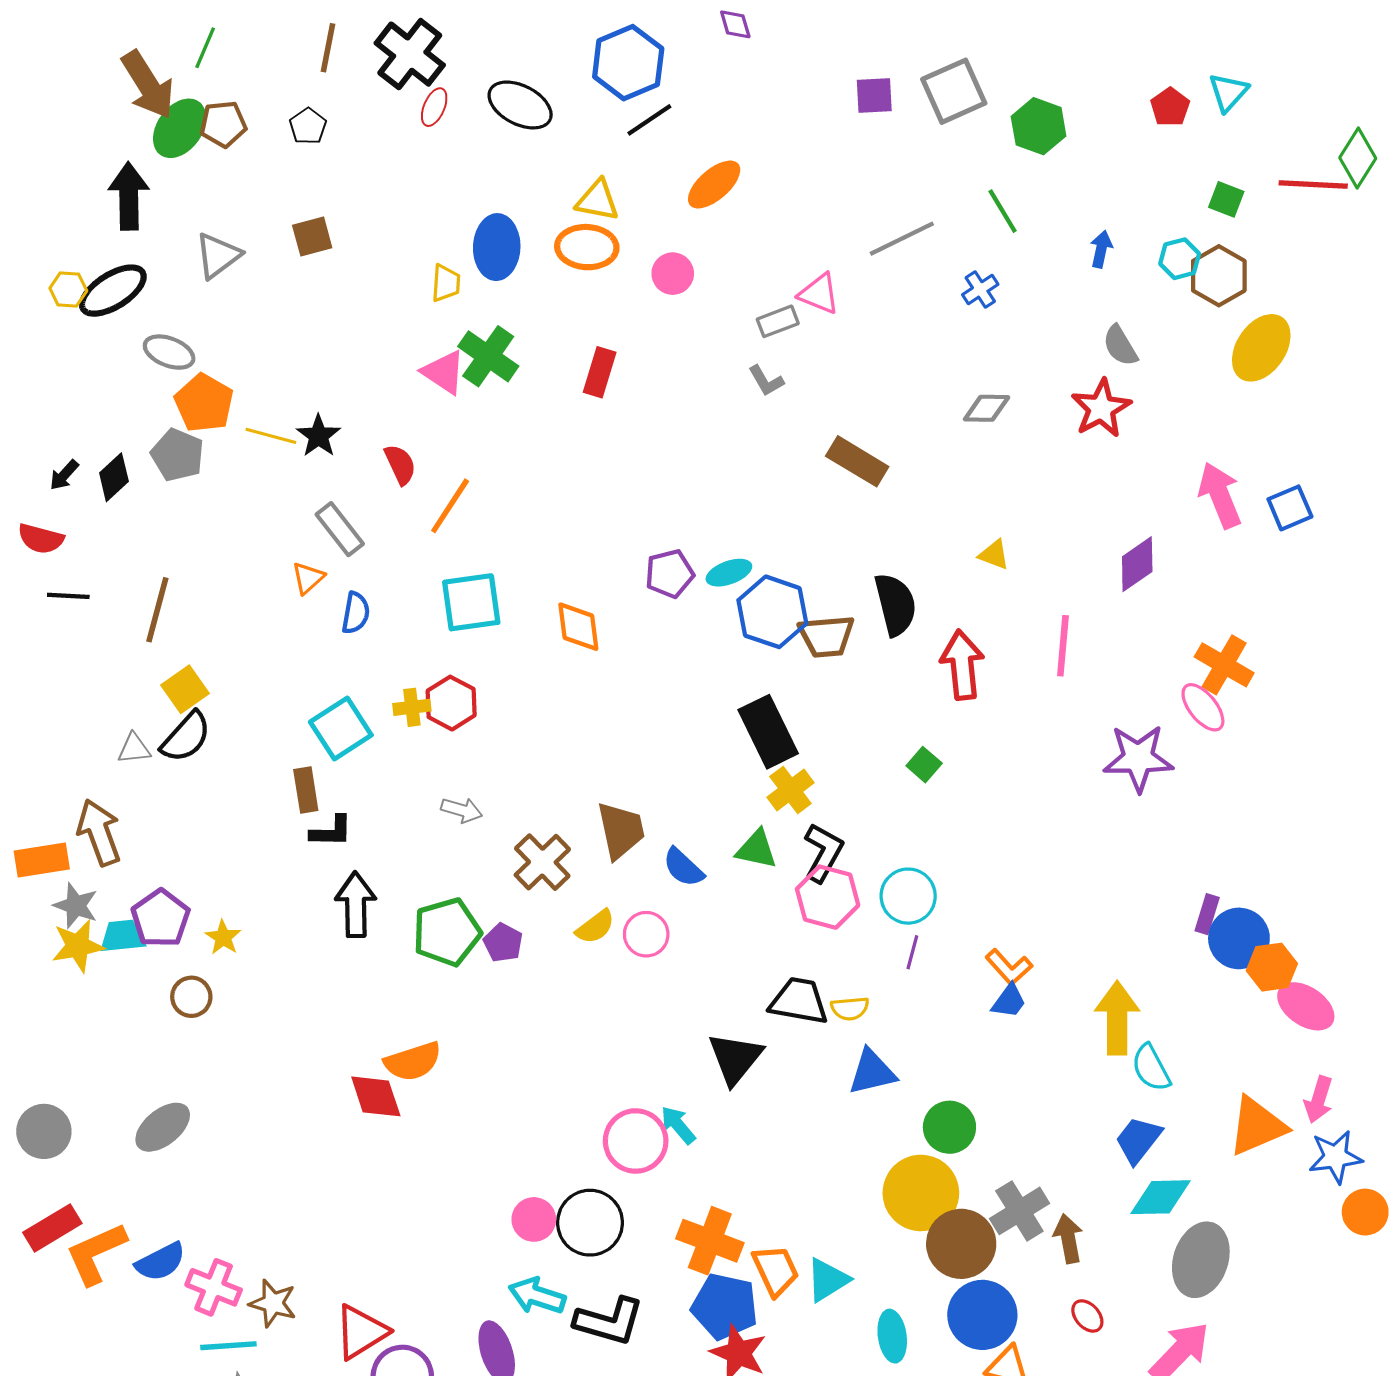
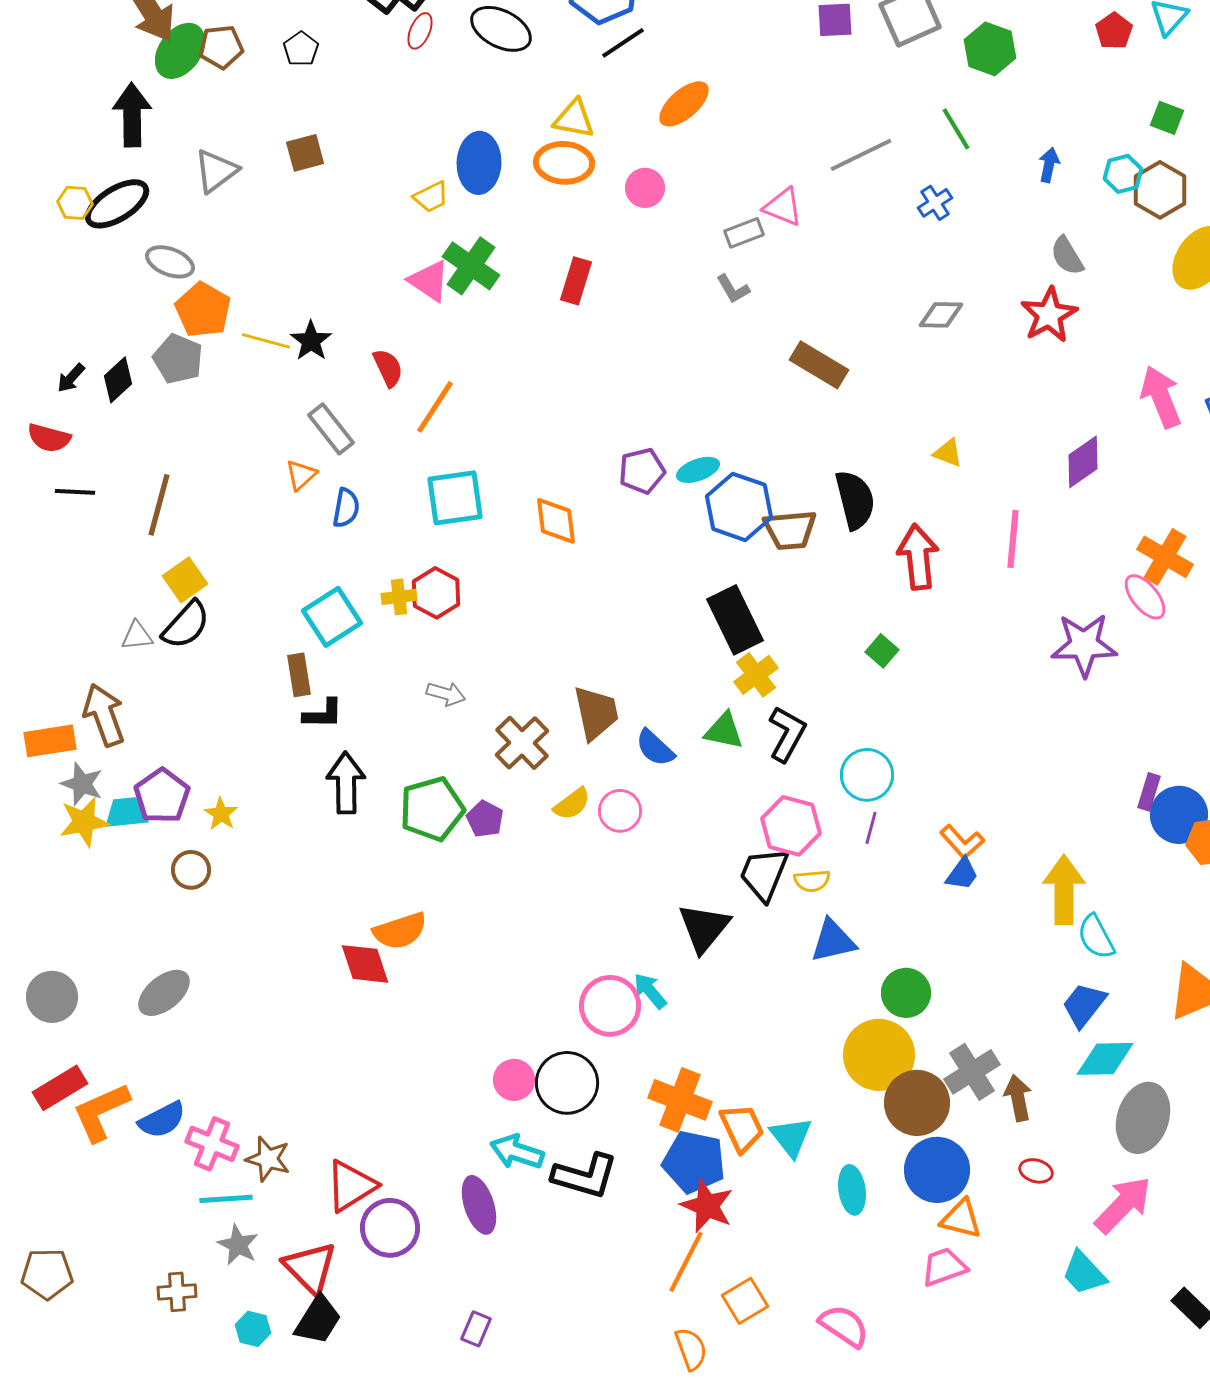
yellow trapezoid: (446, 283) -> (431, 197), turned 60
pink hexagon: (828, 897) -> (791, 826), moved
black trapezoid: (799, 1001) -> (764, 874), turned -78
cyan triangle: (828, 1280) -> (791, 1137), turned -36
red ellipse: (1087, 1316) -> (1036, 1171), turned -32

